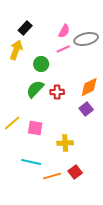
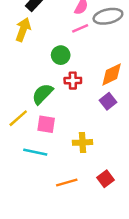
green circle: (41, 64) -> (61, 55), moved
green semicircle: (35, 89) -> (42, 94), moved
cyan line: (31, 162) -> (35, 152), moved
red square: (75, 172) -> (106, 179), moved

